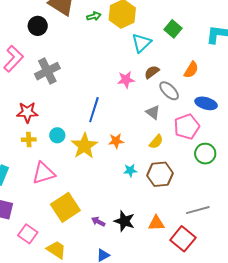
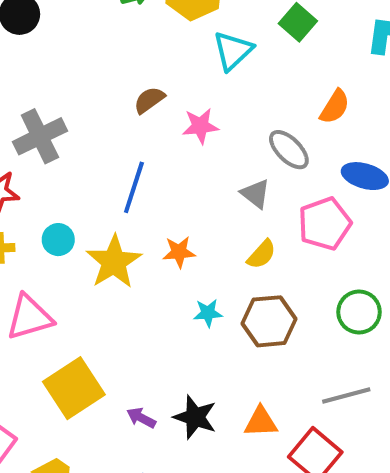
gray cross: (47, 71) -> (40, 136), moved
brown semicircle: (152, 72) -> (149, 100), moved
green circle: (205, 154) -> (359, 312), moved

